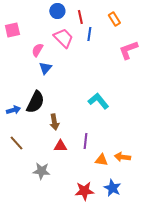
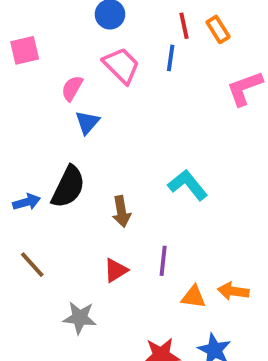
red line: (80, 17) -> (184, 26), moved
brown arrow: (54, 122) -> (121, 212), moved
red triangle: (60, 146) -> (116, 270), turned -32

